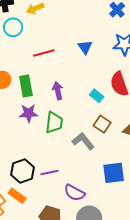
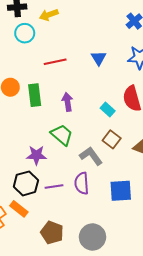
purple star: (29, 113) -> (36, 155), moved
green trapezoid: (54, 123) -> (62, 135), turned -60
purple semicircle: (74, 193) -> (82, 183), moved, turned 55

